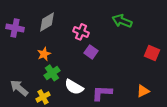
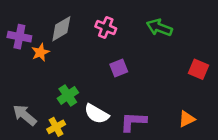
pink cross: (81, 32) -> (106, 27), moved
purple square: (91, 52) -> (119, 68), turned 32
orange star: (44, 54) -> (40, 52), moved

